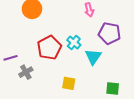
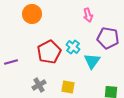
gray cross: (26, 72) -> (39, 85), moved

